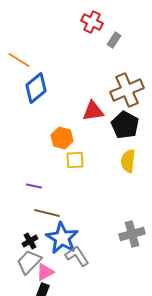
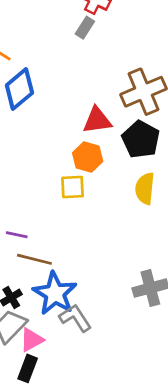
gray rectangle: (114, 40) -> (85, 28), moved
orange hexagon: (62, 138) -> (88, 157), moved
purple line: (34, 186) -> (17, 235), moved

